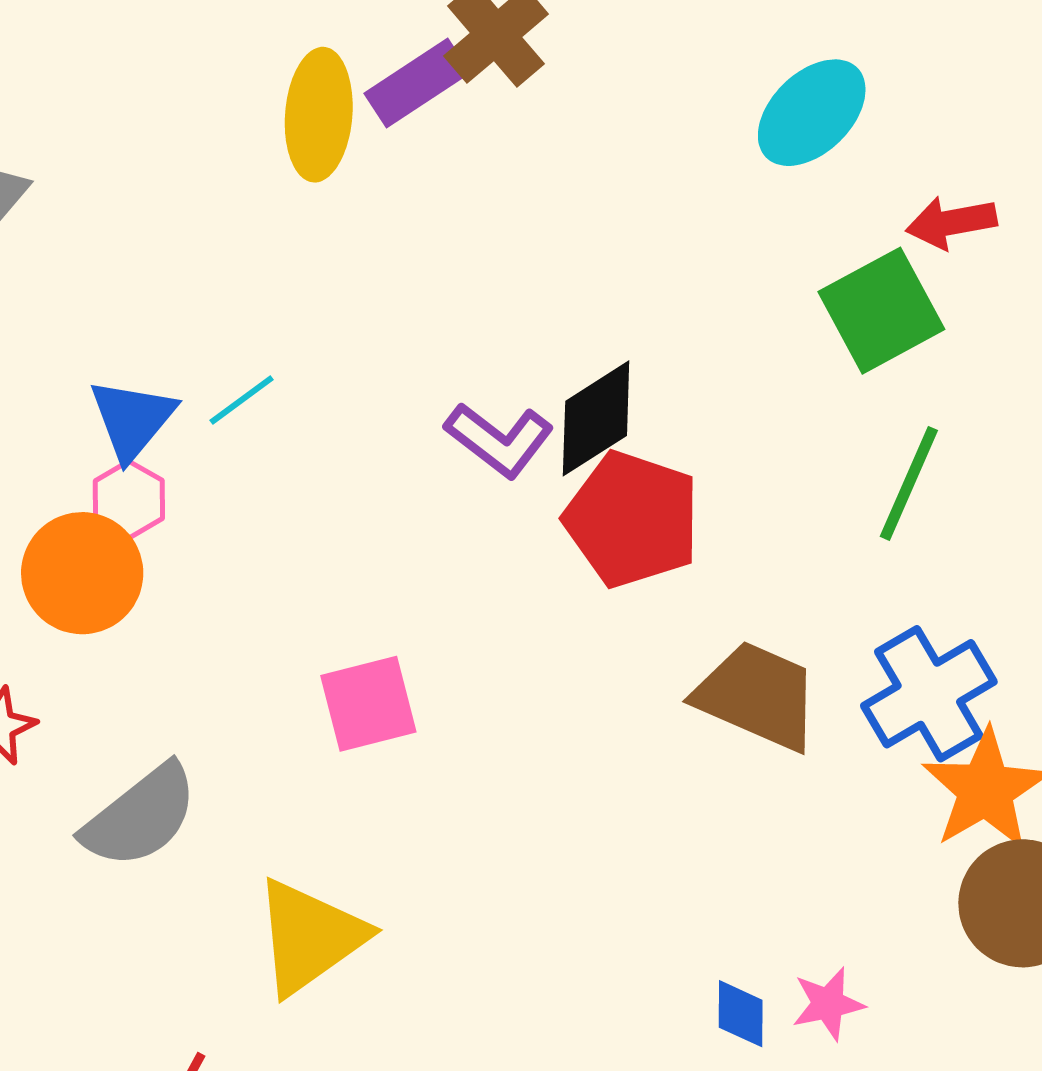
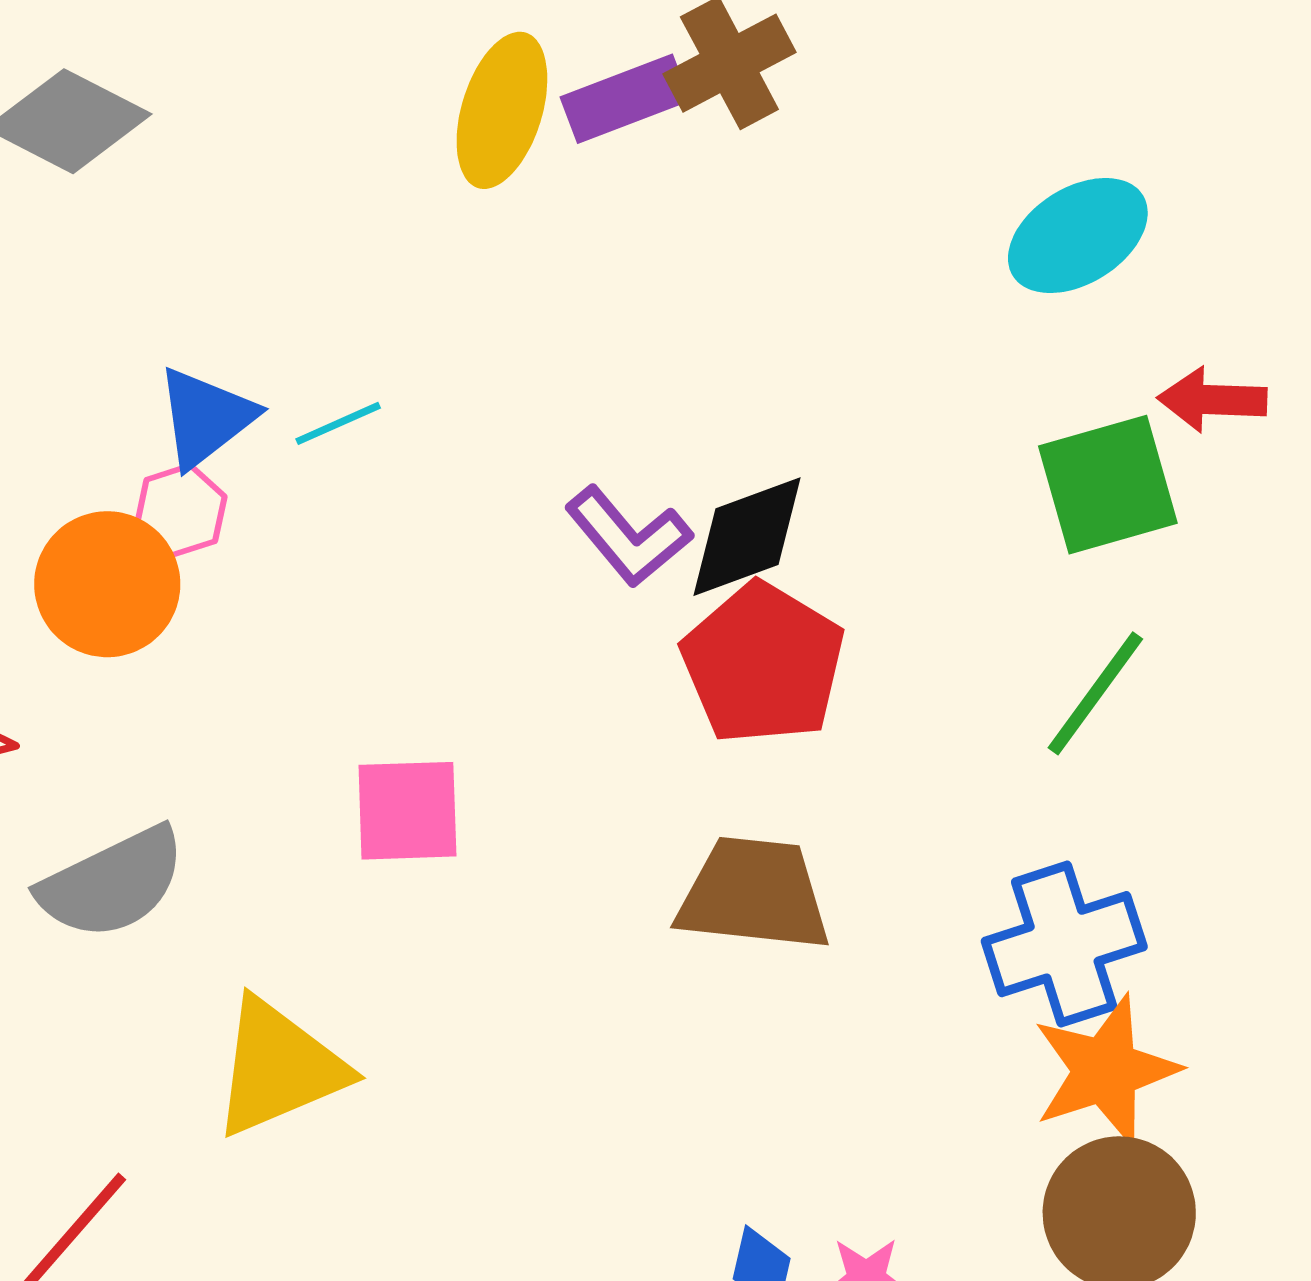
brown trapezoid: (757, 696) -> (754, 894), moved, turned -30

